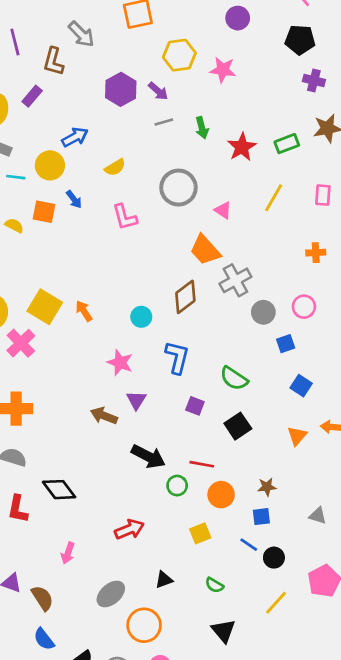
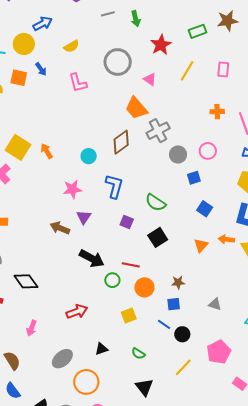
red star: (242, 147) -> (161, 45), moved
pink star: (120, 362) -> (72, 189), turned -30

